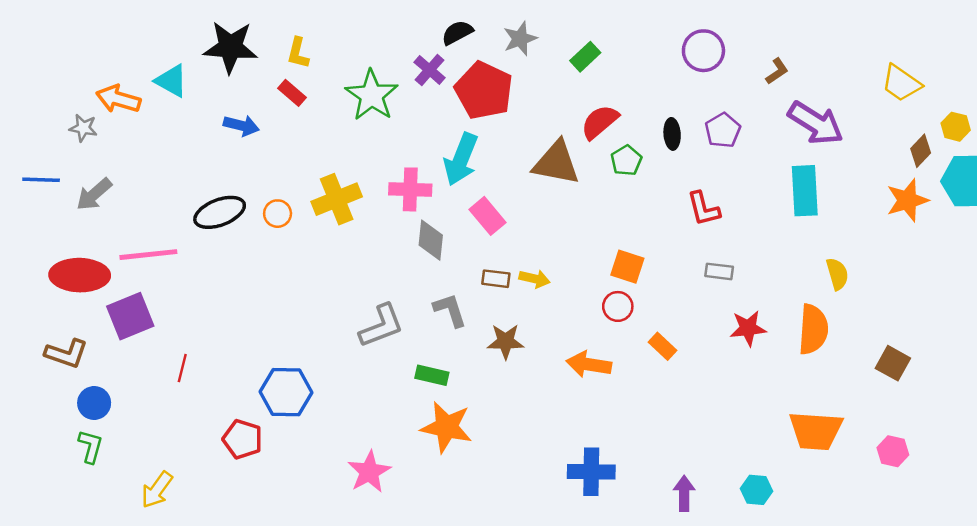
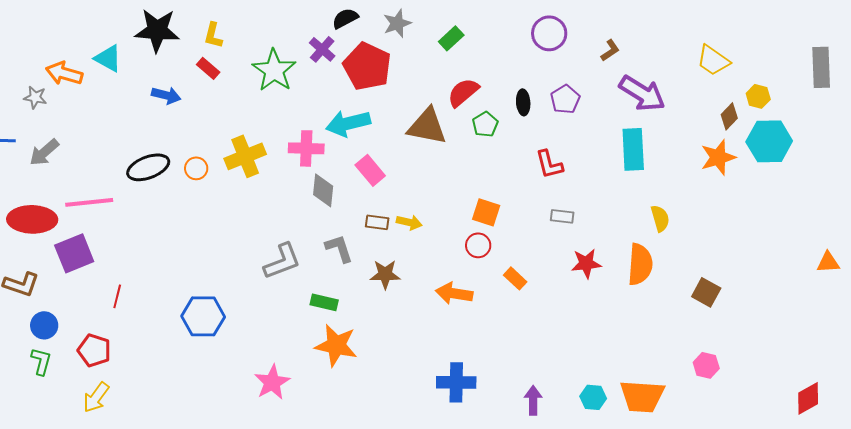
cyan arrow: (461, 159) -> (348, 123), turned 54
orange trapezoid: (816, 431) -> (642, 396), moved
red pentagon: (243, 439) -> (94, 350), moved

